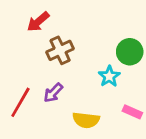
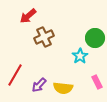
purple arrow: (53, 93) -> (39, 85), moved
pink rectangle: (132, 112) -> (97, 82), turned 40

